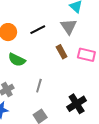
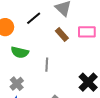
gray line: (39, 86) -> (47, 65), moved

